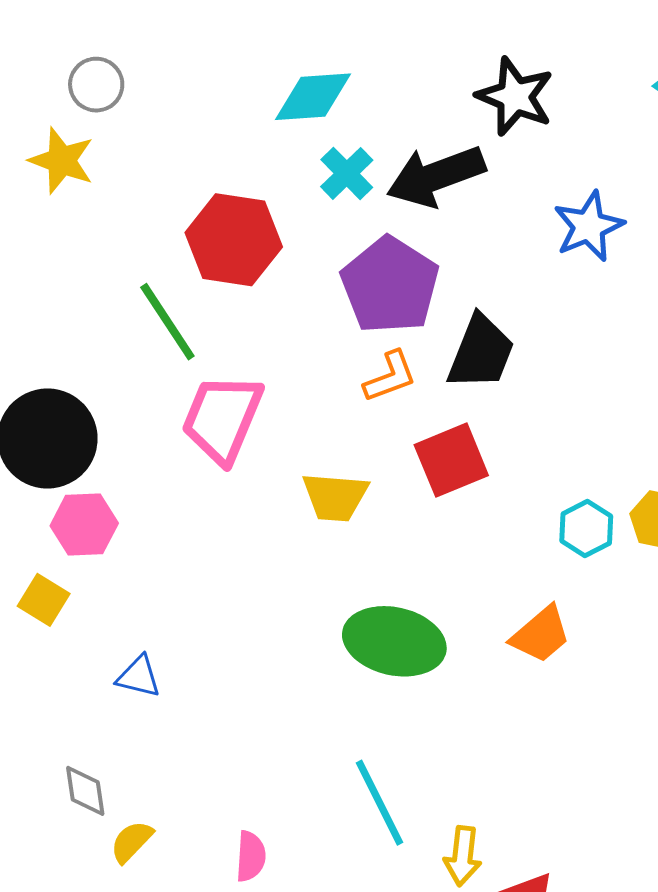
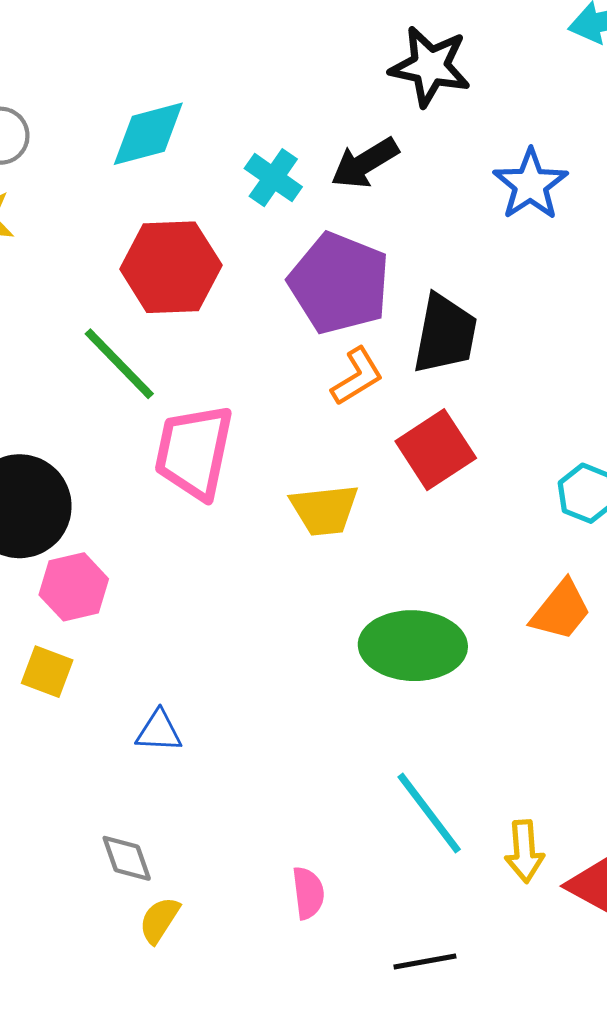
cyan diamond: (313, 97) -> (148, 134), moved
black arrow: (436, 176) -> (365, 163), size x0.7
yellow semicircle: (132, 842) -> (159, 920), moved

